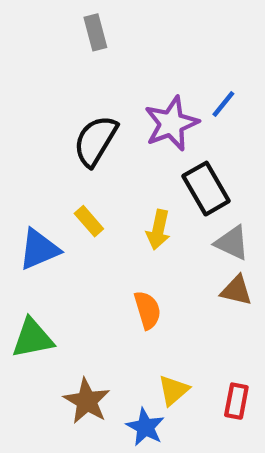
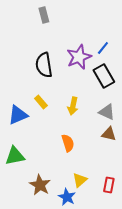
black semicircle: (95, 141) -> (44, 65), turned -40
black rectangle: (206, 189) -> (104, 76), moved

